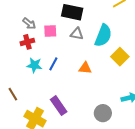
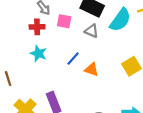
cyan semicircle: (103, 36) -> (120, 20), moved
blue line: (53, 64) -> (73, 59), moved

